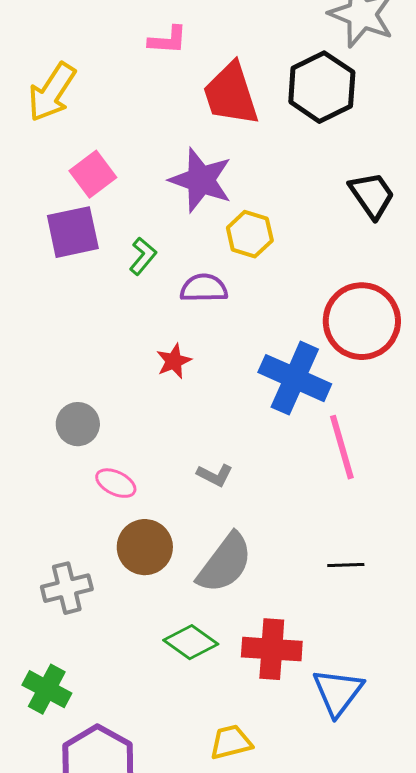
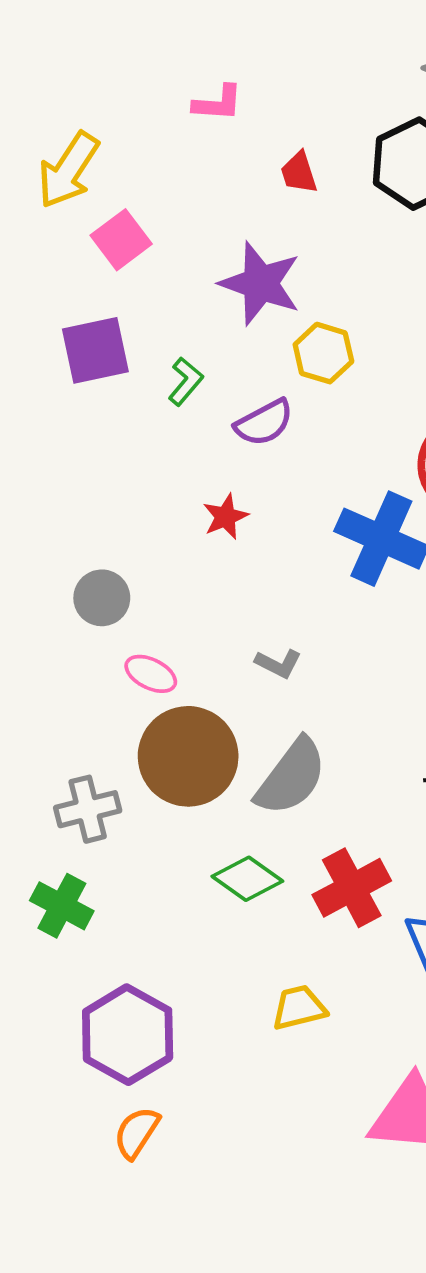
red trapezoid: (231, 94) -> (299, 173), size x0.5
pink square: (93, 174) -> (121, 240), moved
purple semicircle: (204, 288) -> (264, 423), turned 153
brown circle: (145, 547) -> (188, 756), size x1.4
red cross: (272, 649) -> (352, 888), turned -32
green cross: (47, 689) -> (62, 906), moved

